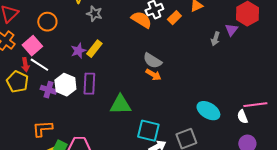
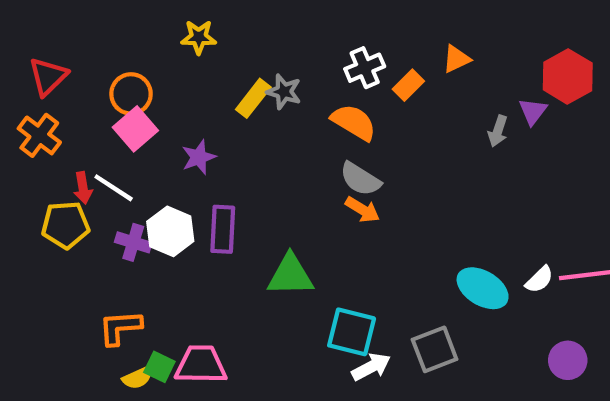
gray star: (94, 14) -> (284, 92), moved
orange semicircle: (141, 20) -> (354, 122), moved
pink square: (32, 46) -> (135, 129), moved
yellow rectangle: (94, 49) -> (253, 98), moved
yellow pentagon: (17, 82) -> (66, 225), turned -30
white semicircle: (242, 117) -> (539, 280), moved, turned -112

